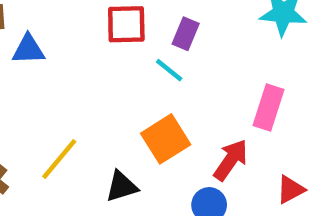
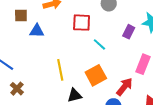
purple rectangle: (186, 34) -> (129, 32), moved
yellow line: (59, 159) -> (60, 70), moved, turned -55

